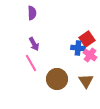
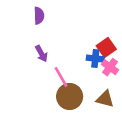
pink line: (31, 63) -> (61, 77), moved
brown triangle: (86, 81) -> (105, 99), turned -42

